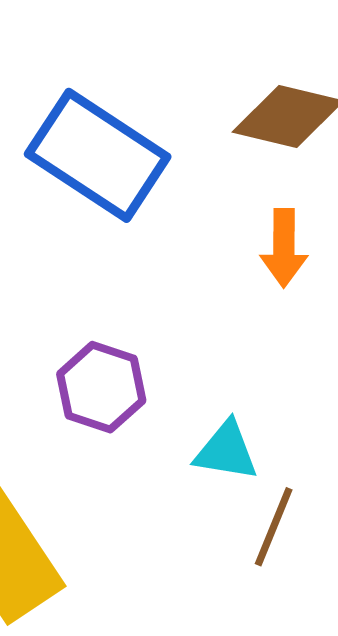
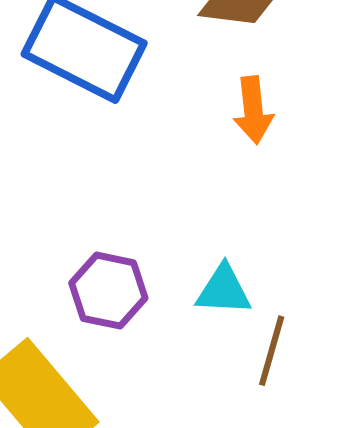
purple hexagon: (101, 387) -> (108, 291), moved

